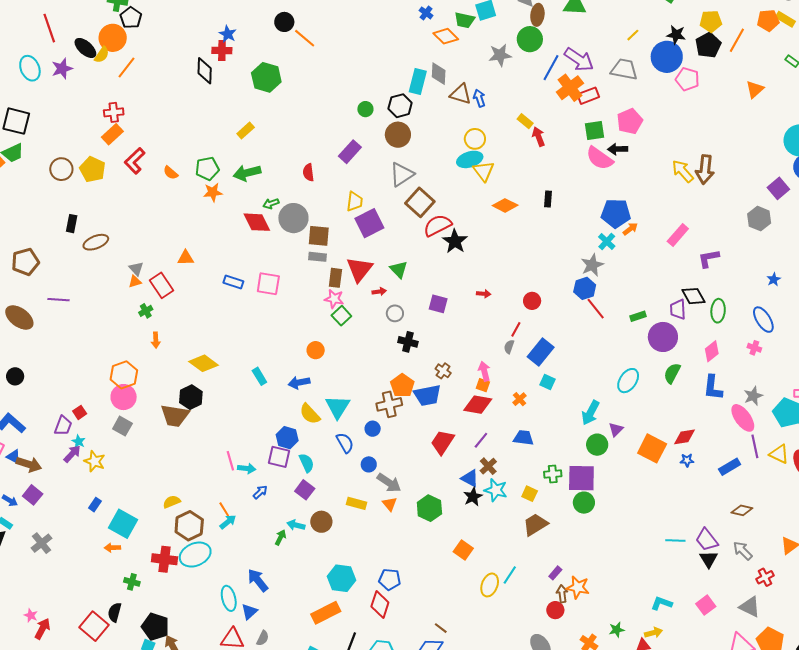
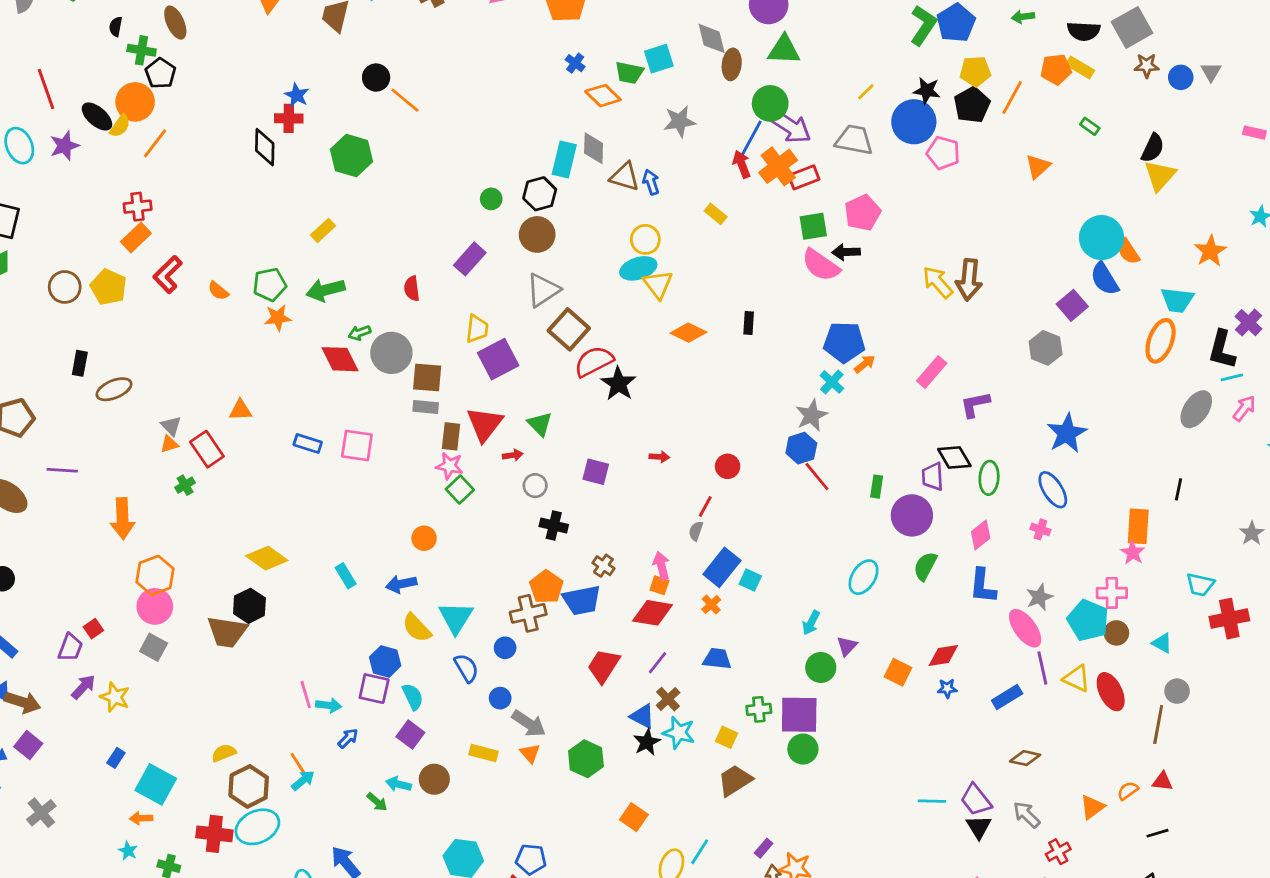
green circle: (530, 39) -> (770, 103), moved
red arrow: (539, 137) -> (742, 164), moved
blue star: (774, 279) -> (1067, 433), size x2.0
green rectangle: (638, 316) -> (877, 487), turned -63
orange arrow: (156, 340) -> (122, 519), moved, size x1.8
blue rectangle: (541, 352) -> (722, 567), moved
cyan arrow: (590, 413) -> (811, 623), size x0.7
cyan star: (79, 441) -> (128, 851), moved
orange square: (652, 448) -> (898, 672), size x0.7
green arrow: (280, 537) -> (377, 802), turned 105

